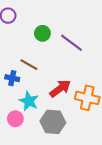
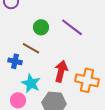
green circle: (42, 33) -> (41, 27), moved
red arrow: (60, 89) -> (61, 71), turned -40

